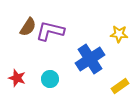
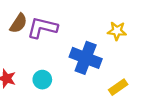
blue cross: (90, 59) -> (86, 58), turned -36

